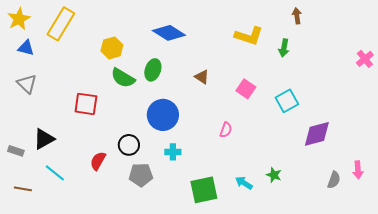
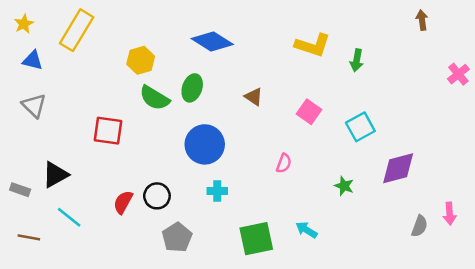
brown arrow: (297, 16) -> (422, 20), moved
yellow star: (19, 19) -> (24, 24), size x0.7
black circle: (129, 145) -> (157, 196), moved
gray pentagon: (141, 175) -> (177, 237), moved, turned -30
green star: (274, 175) -> (344, 186), moved

